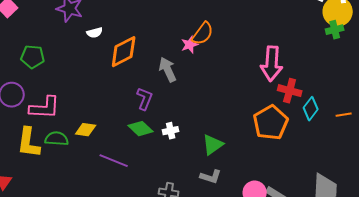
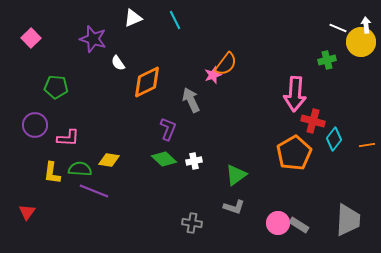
green cross: (335, 30) -> (327, 60), moved
white semicircle: (95, 33) -> (118, 63), turned 70
pink L-shape: (45, 108) -> (68, 138), size x0.7
yellow L-shape: (29, 143) -> (52, 173), size x0.7
purple line: (114, 161) -> (94, 191), moved

